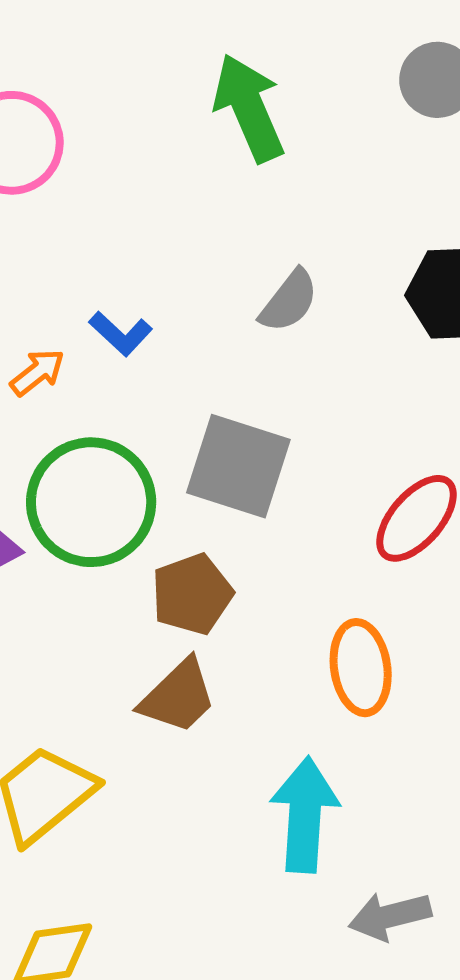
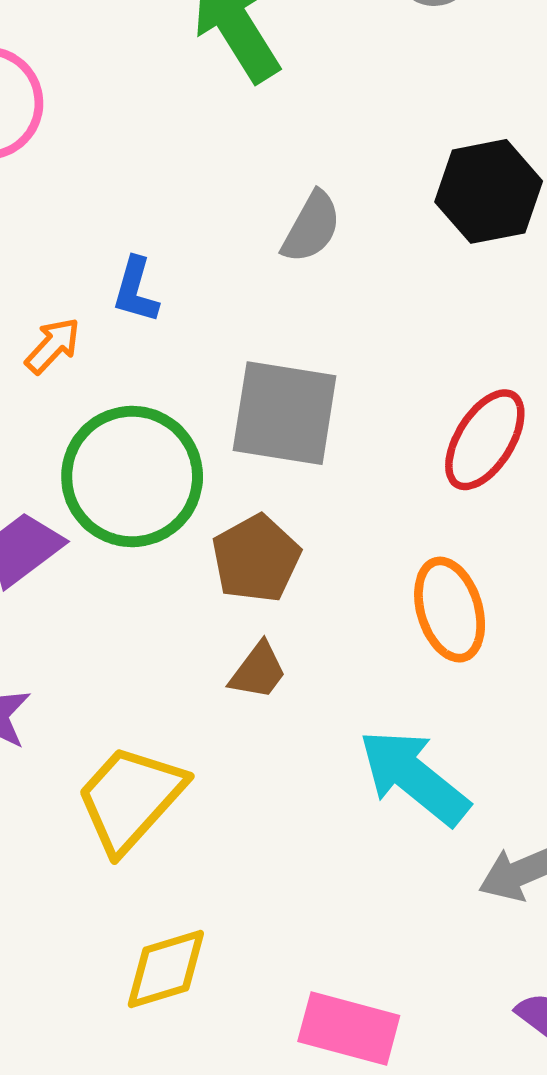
blue L-shape: (121, 334) -> (136, 290), turned 72
brown trapezoid: (178, 696) -> (258, 671), size x0.7
cyan arrow: (305, 815) -> (414, 777), turned -46

